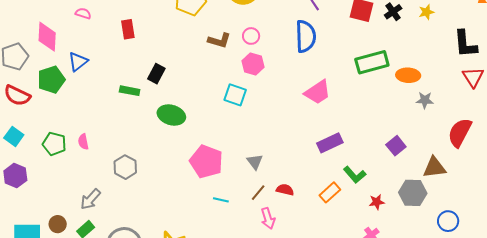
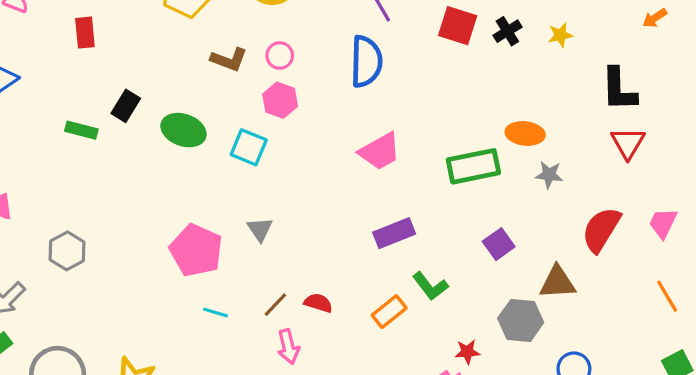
green rectangle: (372, 62) -> (473, 166), moved
green ellipse: (171, 115) -> (183, 130), moved
gray triangle: (255, 162) -> (260, 229), moved
red star: (377, 202) -> (467, 352), moved

